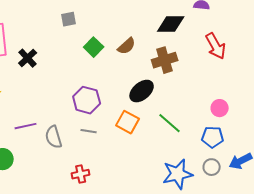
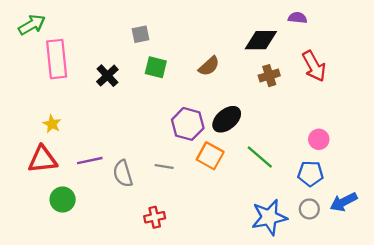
green square: (94, 47) -> (156, 67), moved, turned -30
black cross: (28, 58) -> (107, 76), moved
brown cross: (165, 60) -> (269, 76), moved, size x0.7
purple hexagon: (87, 100) -> (188, 124), moved

